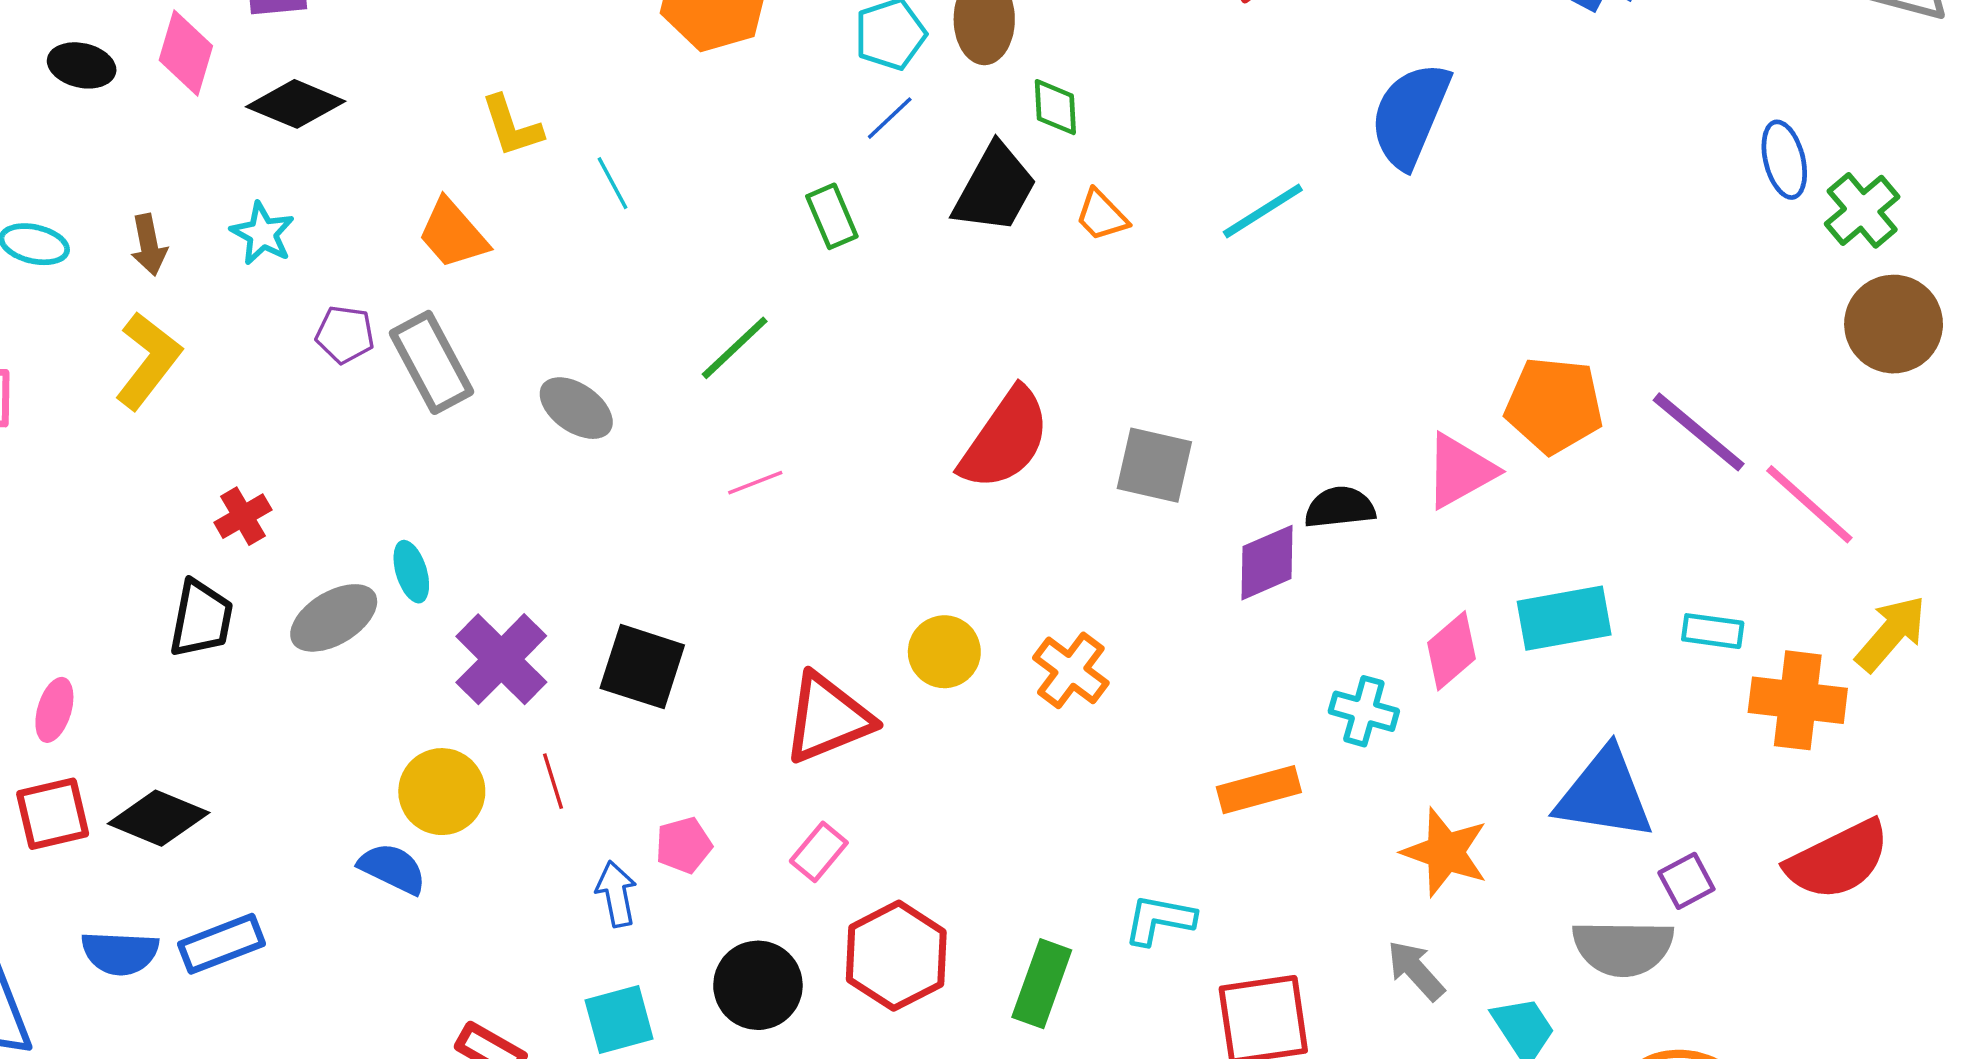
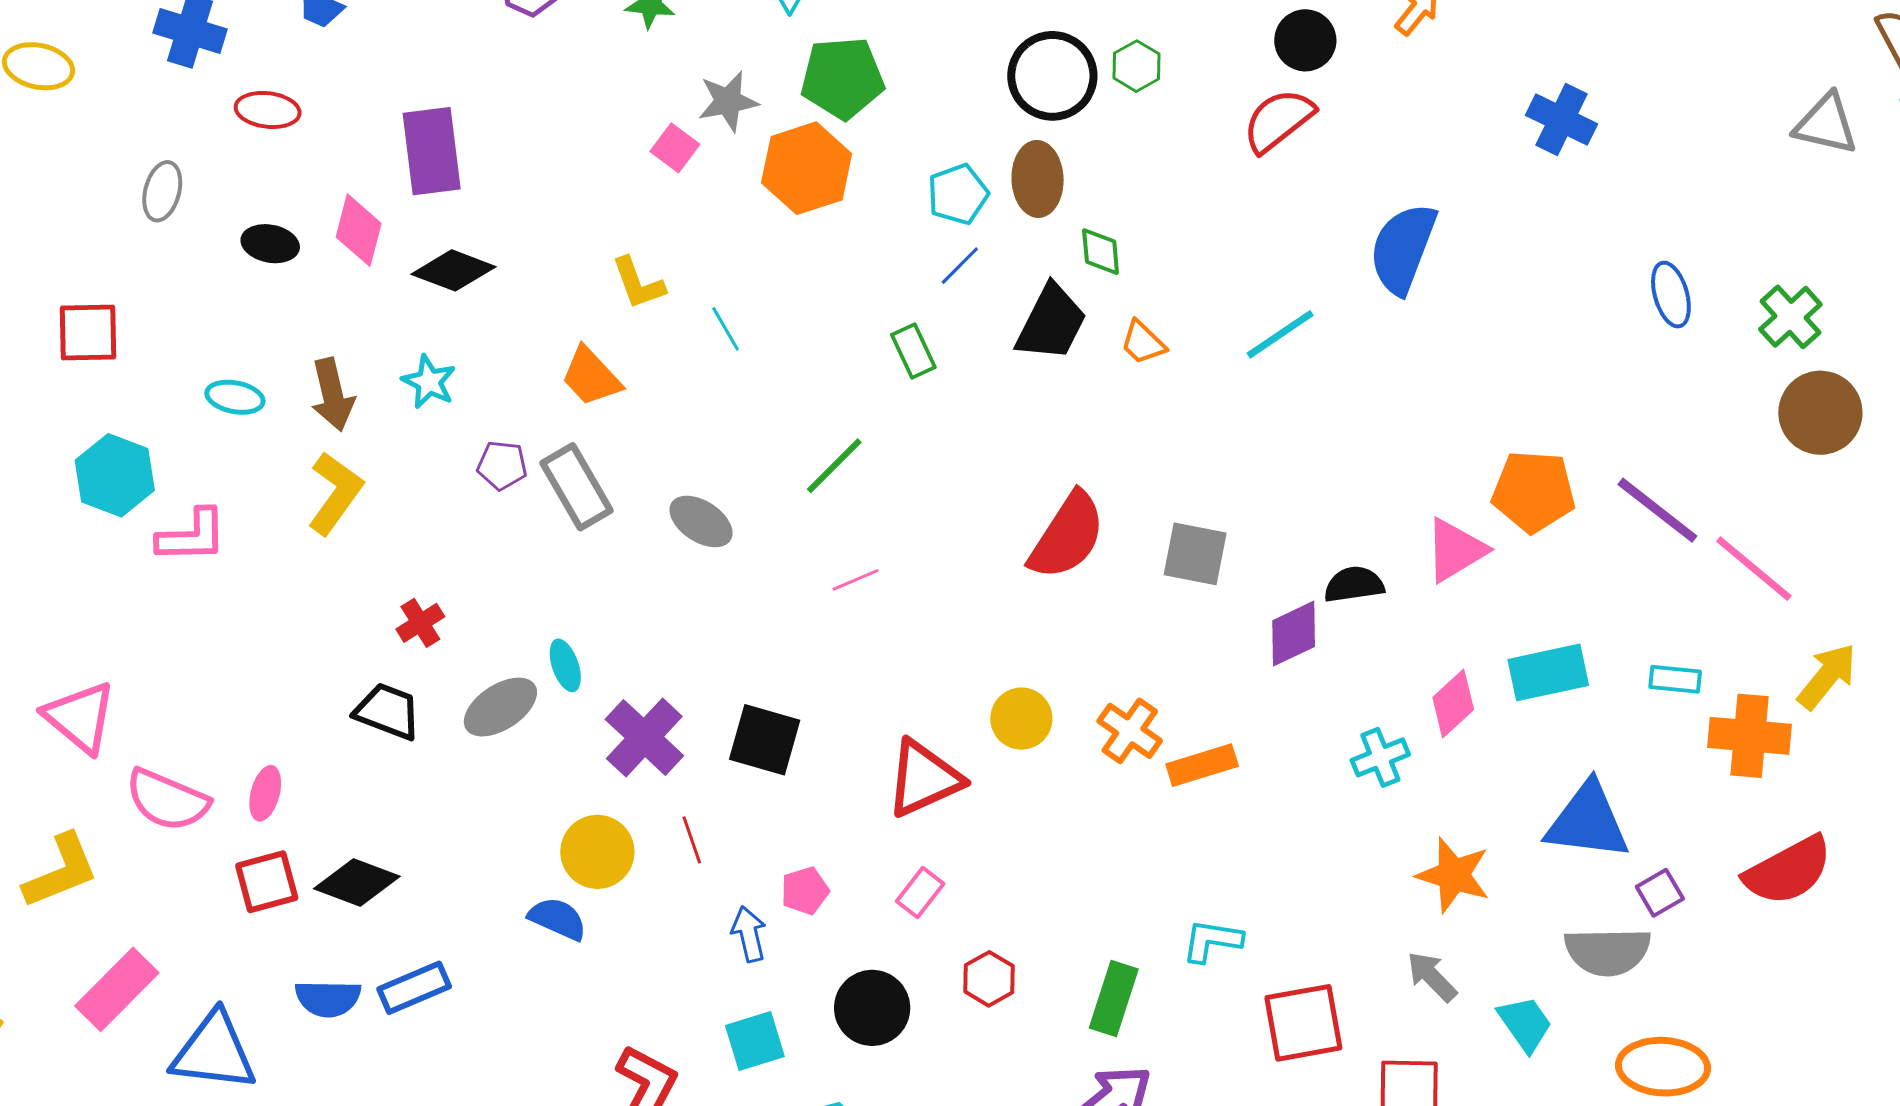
blue ellipse: (1784, 160) -> (1671, 295), moved
brown arrow: (149, 245) -> (333, 395), size x1.4
black trapezoid: (201, 619) -> (388, 711), turned -78
cyan cross: (1364, 711) -> (1380, 757), turned -36
orange rectangle: (1259, 790) -> (1202, 765), moved
red hexagon: (896, 956) -> (989, 979), size x0.6

